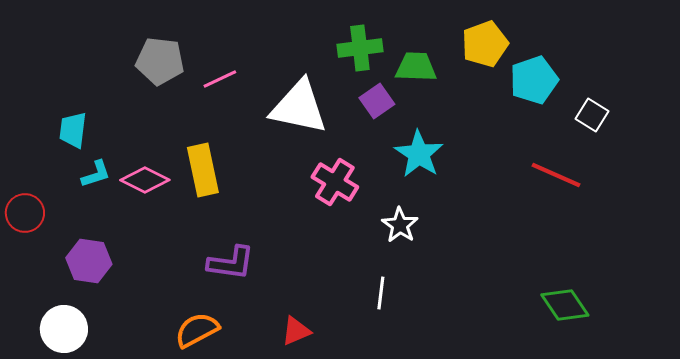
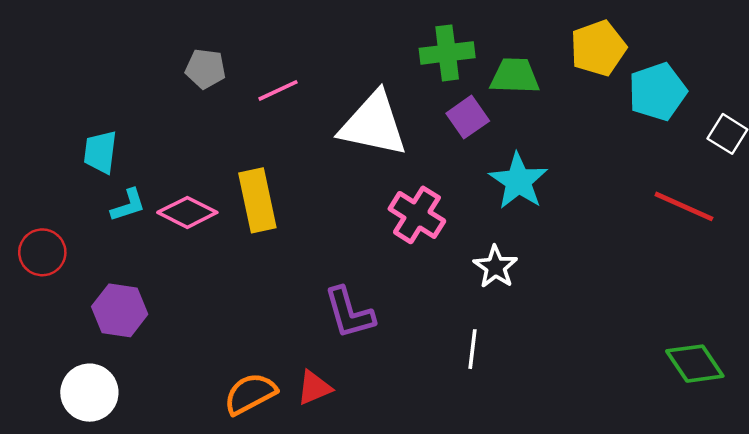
gray pentagon: (160, 61) -> (205, 69), size x0.7
purple L-shape: (231, 263) -> (349, 313), moved, turned 66
red triangle: (296, 331) -> (314, 388), moved

